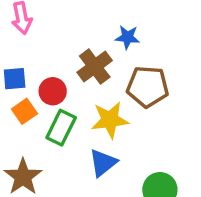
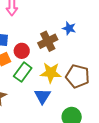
brown pentagon: (148, 87) -> (78, 76), moved
blue triangle: (103, 163) -> (42, 96), turned -30

